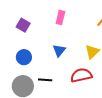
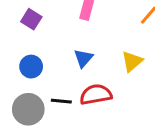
red semicircle: (81, 75) -> (96, 94), moved

